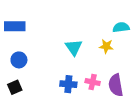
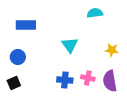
blue rectangle: (15, 26) -> (26, 25), moved
cyan semicircle: (121, 27) -> (95, 13), moved
yellow star: (106, 46) -> (112, 50), moved

